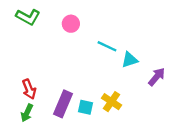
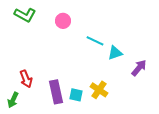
purple rectangle: (63, 104) -> (56, 92), turned -35
green arrow: (27, 113) -> (13, 100), moved

